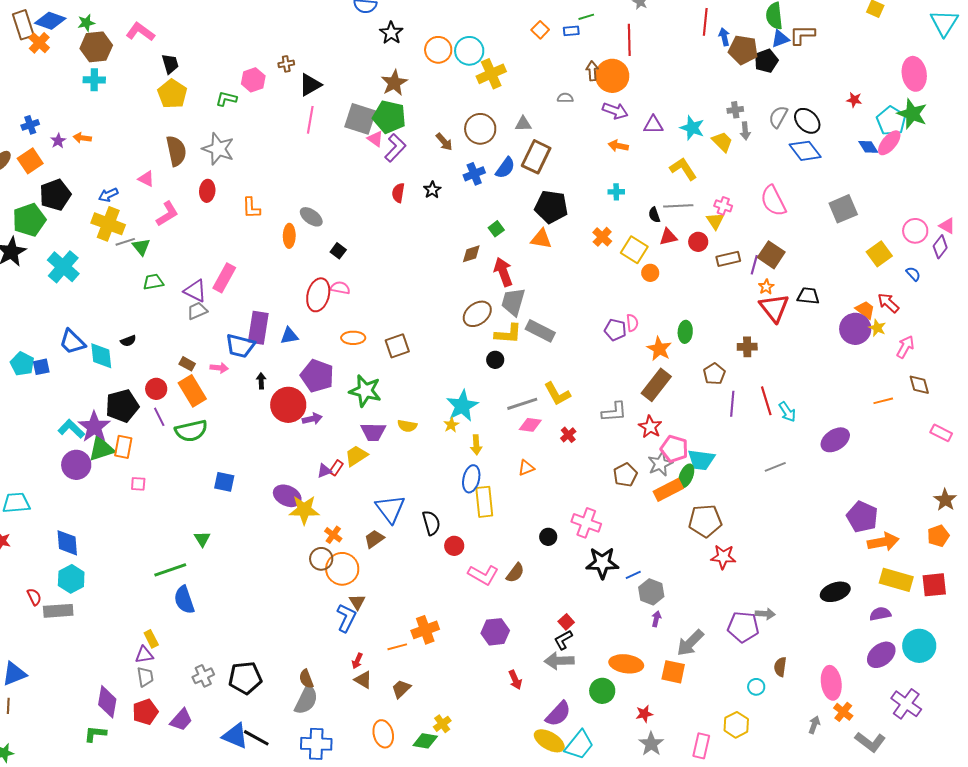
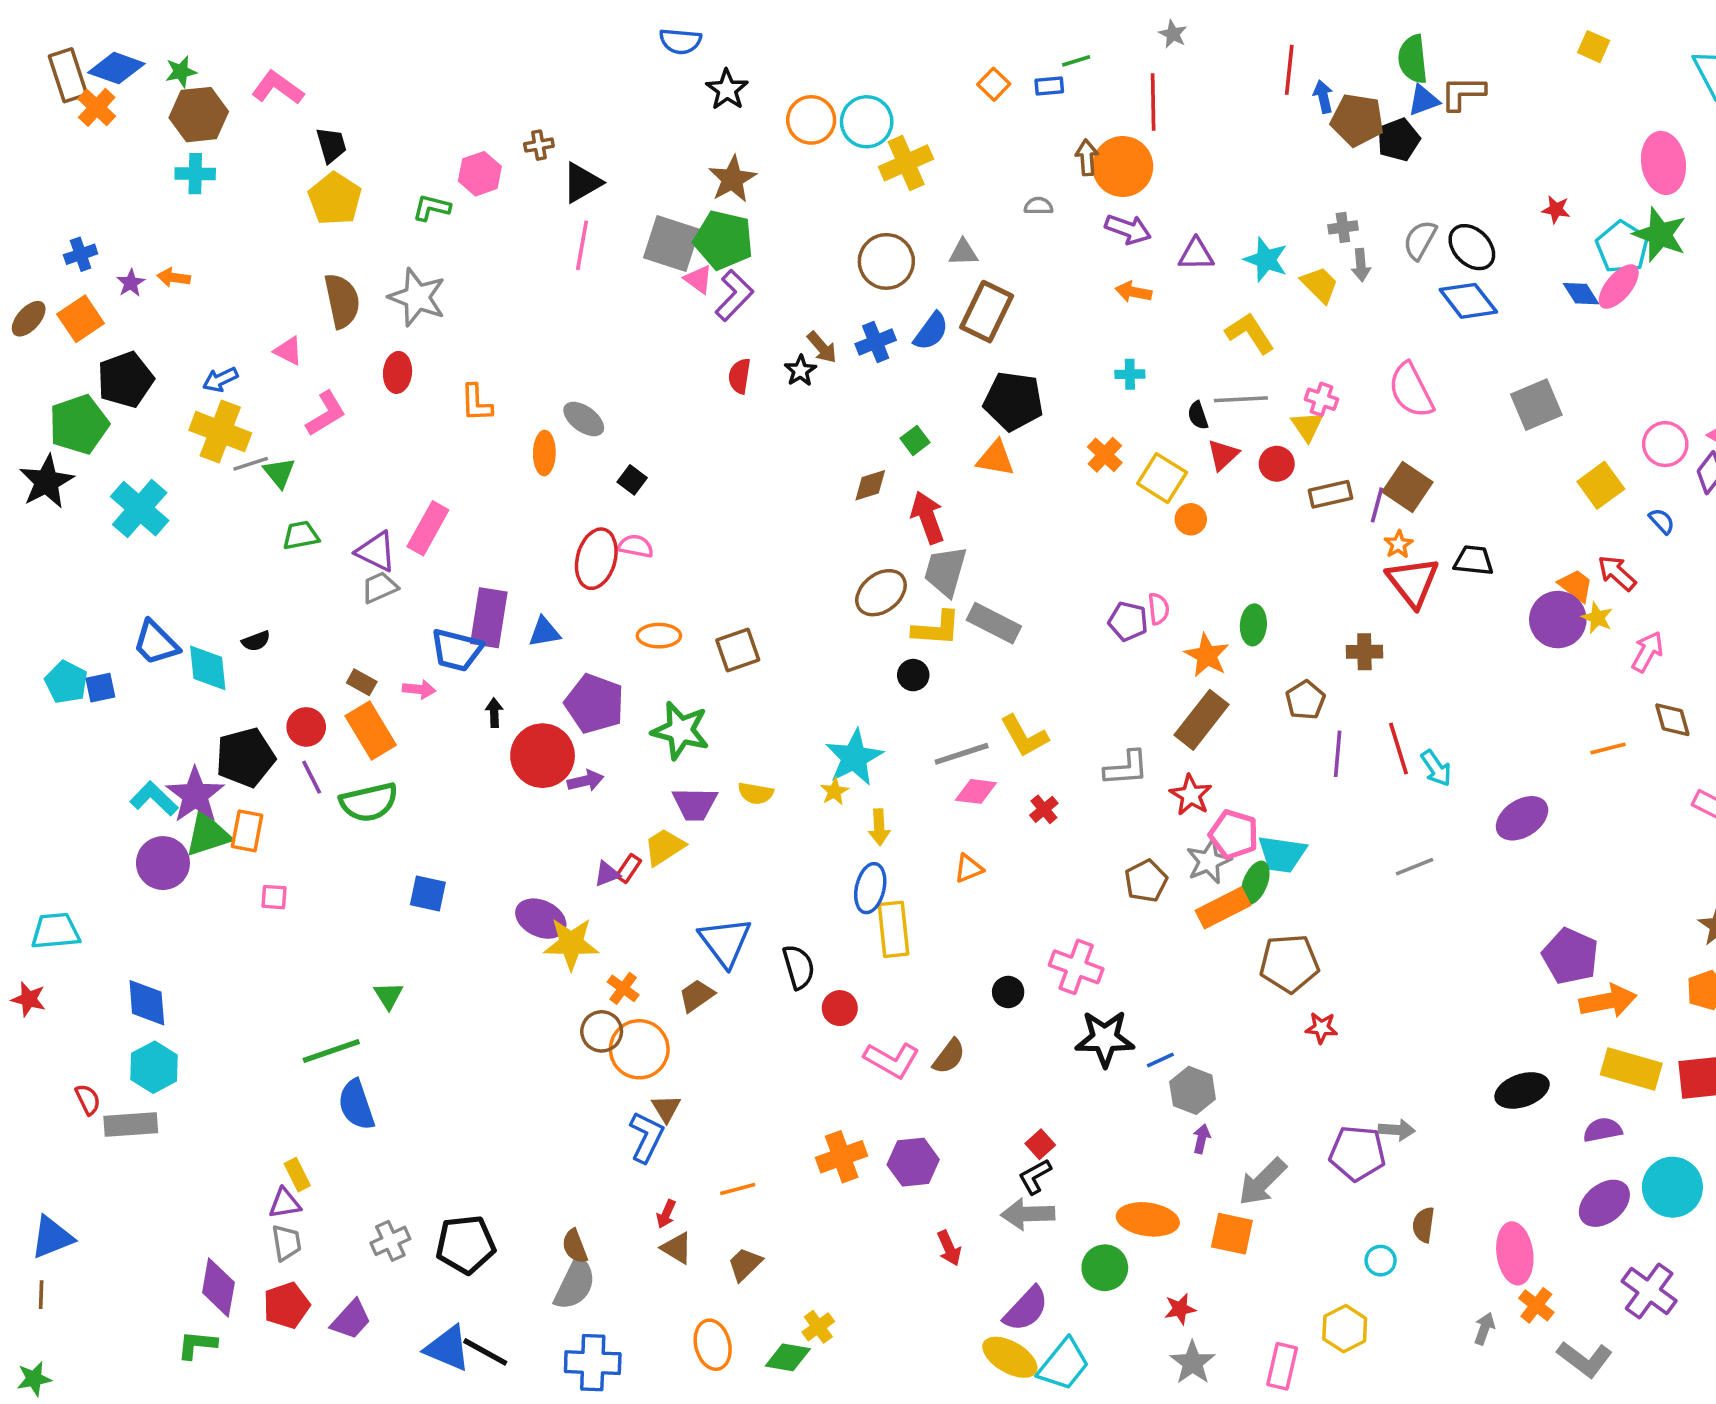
brown arrow: (444, 142) -> (822, 347), moved
red triangle: (668, 237) -> (1223, 455), turned -30
red star: (723, 557) -> (1321, 1028), size x0.7
orange cross: (425, 630) -> (842, 1157), moved

